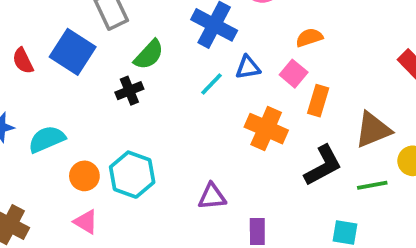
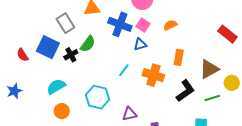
pink square: (294, 74) -> (143, 25), moved
cyan line: (211, 84) -> (124, 70), moved
black cross: (129, 91) -> (71, 55), moved
cyan semicircle: (47, 139) -> (56, 87), moved
cyan hexagon: (132, 175) -> (97, 97), moved

